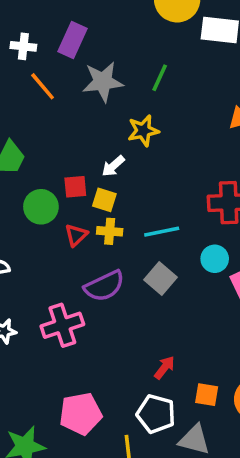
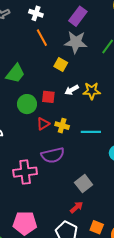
purple rectangle: (73, 40) -> (78, 16), moved
yellow star: (143, 131) -> (92, 91), moved
yellow square: (104, 200) -> (61, 64), moved
gray square: (160, 278) -> (84, 184), moved

